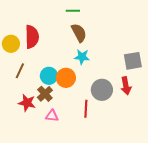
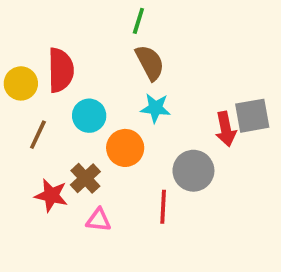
green line: (73, 11) -> (138, 21), turned -72
cyan circle: (49, 76) -> (89, 116), moved
red arrow: (126, 86) -> (226, 129), moved

